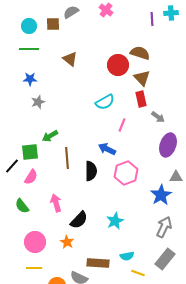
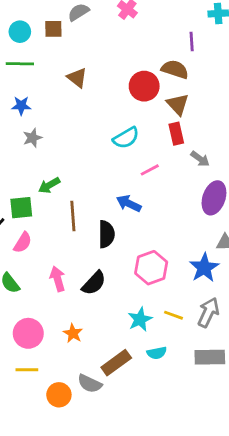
purple line: (152, 19) -> (192, 41), moved
pink line: (122, 125) -> (150, 170), turned 40
pink hexagon: (126, 173) -> (151, 268), moved
black semicircle: (79, 220) -> (94, 283), moved
cyan star: (115, 221) -> (140, 319), moved
gray rectangle: (165, 259) -> (210, 357), turned 50
brown rectangle: (98, 263) -> (116, 363), turned -40
yellow line: (138, 273) -> (173, 315), moved

